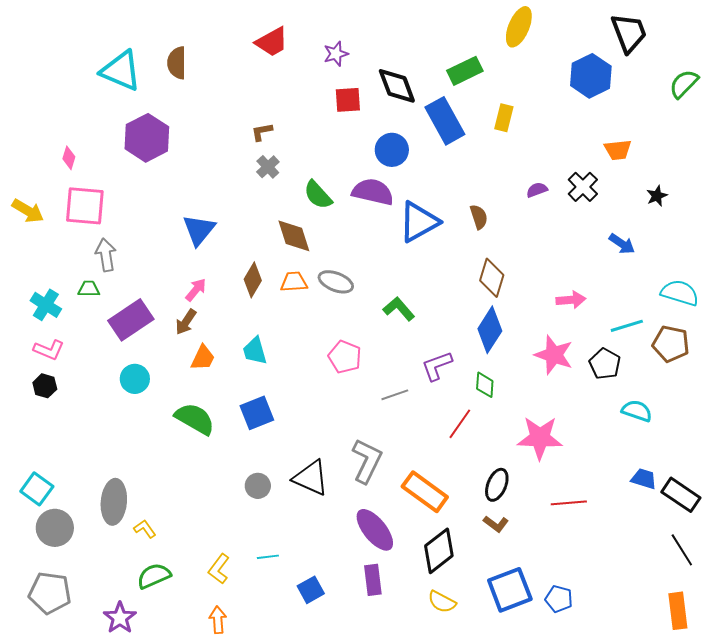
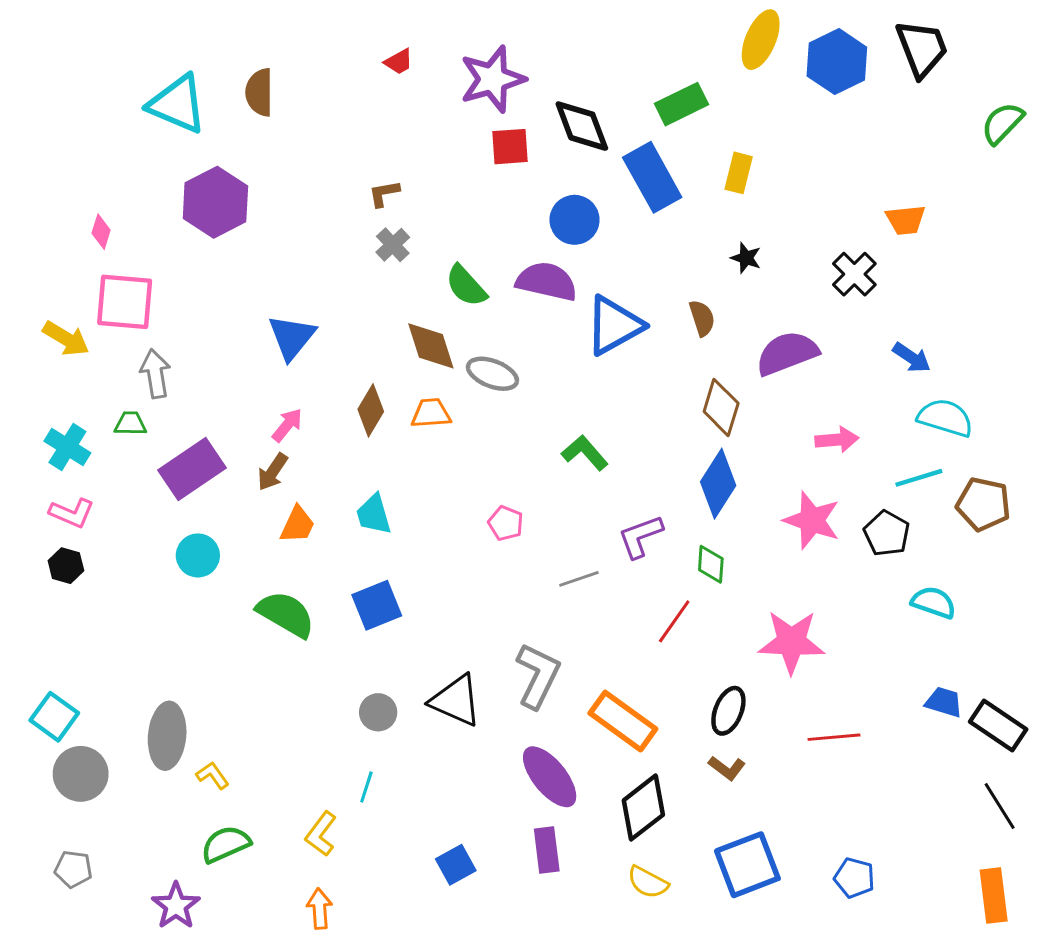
red trapezoid: (272, 42) -> (399, 62), size x0.6
purple star: (336, 54) -> (492, 79), size x1.8
blue hexagon: (591, 76) -> (837, 62), moved
purple semicircle: (537, 190) -> (787, 353), moved, size x2.0
black star: (657, 196) -> (746, 258), moved, turned -30
yellow arrow: (28, 211) -> (66, 339), moved
gray ellipse: (336, 282) -> (492, 374), moved
cyan semicircle: (680, 293) -> (945, 418), moved
pink pentagon: (345, 357) -> (506, 523), size x0.7
cyan line: (268, 557) -> (366, 787), moved, turned -65
gray pentagon: (50, 593) -> (73, 869), size x0.6
blue pentagon: (559, 599) -> (854, 878), moved

